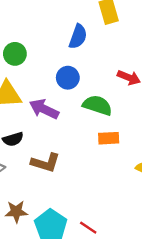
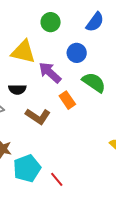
green circle: (15, 54) -> (51, 22), moved
orange rectangle: (109, 138) -> (67, 100), moved, turned 42

